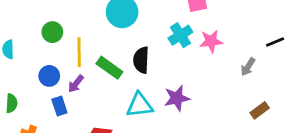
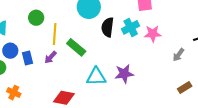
black semicircle: (141, 60) -> (108, 27), moved
blue circle: (49, 76) -> (10, 51), moved
blue rectangle: (59, 106) -> (28, 58), moved

